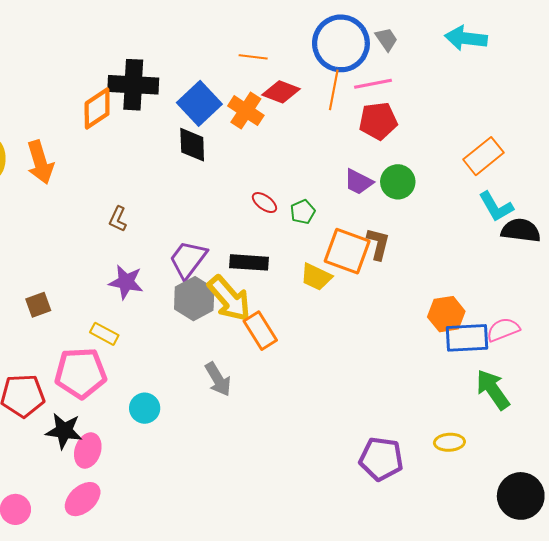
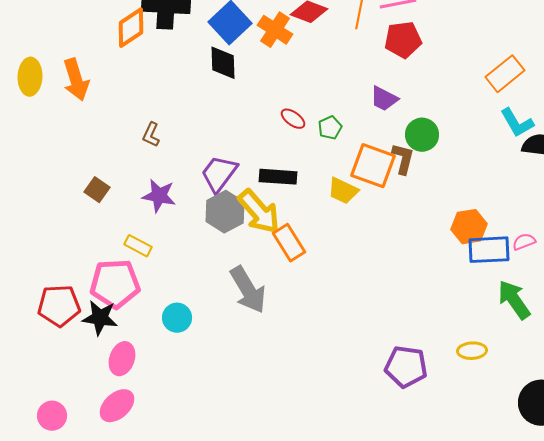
green circle: (398, 182) -> (422, 135), moved
brown square: (38, 305) -> (97, 190), moved, turned -35
pink semicircle: (503, 330) -> (524, 242), size x0.7
gray arrow: (218, 379) -> (248, 290), size x1.4
black star: (64, 431) -> (100, 318), moved

